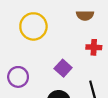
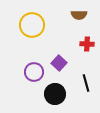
purple circle: (18, 77) -> (34, 72), moved

